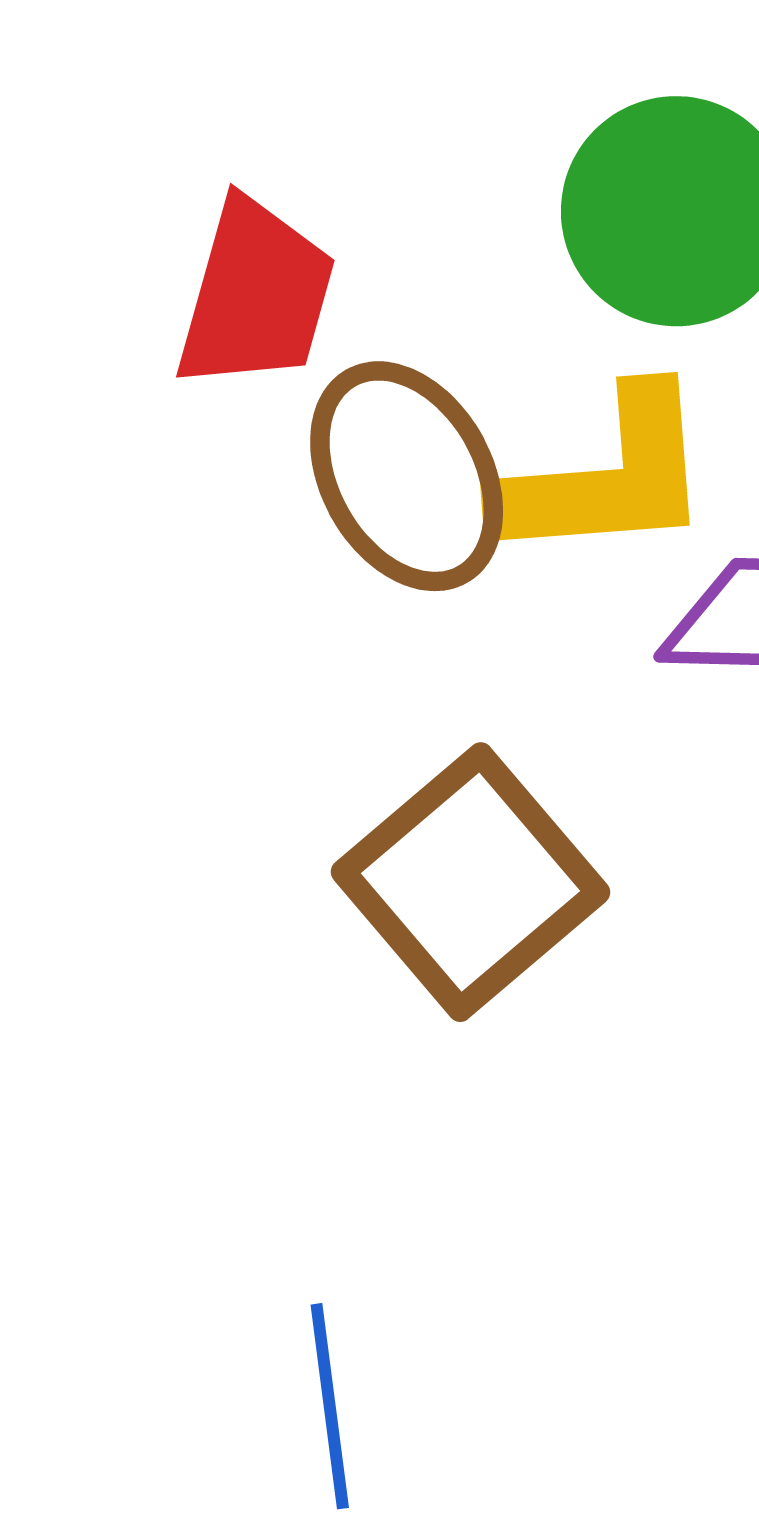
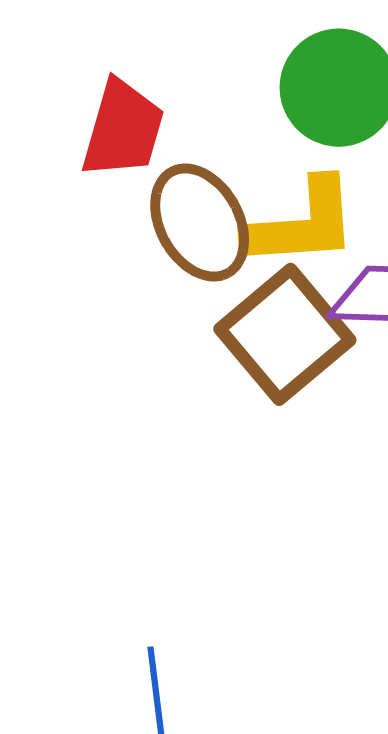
brown square: (470, 882) -> (285, 334), moved

